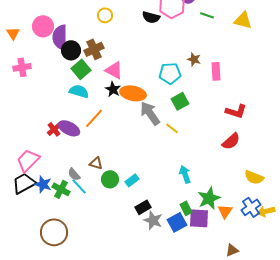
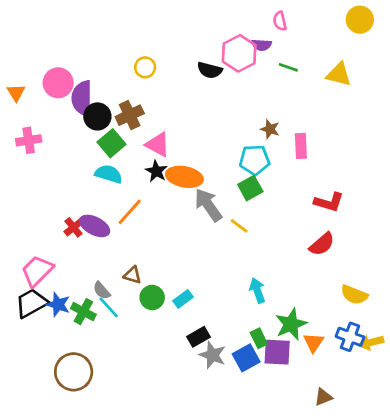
cyan pentagon: (170, 73) -> (255, 160), moved
blue cross: (251, 207) -> (350, 337), turned -36

